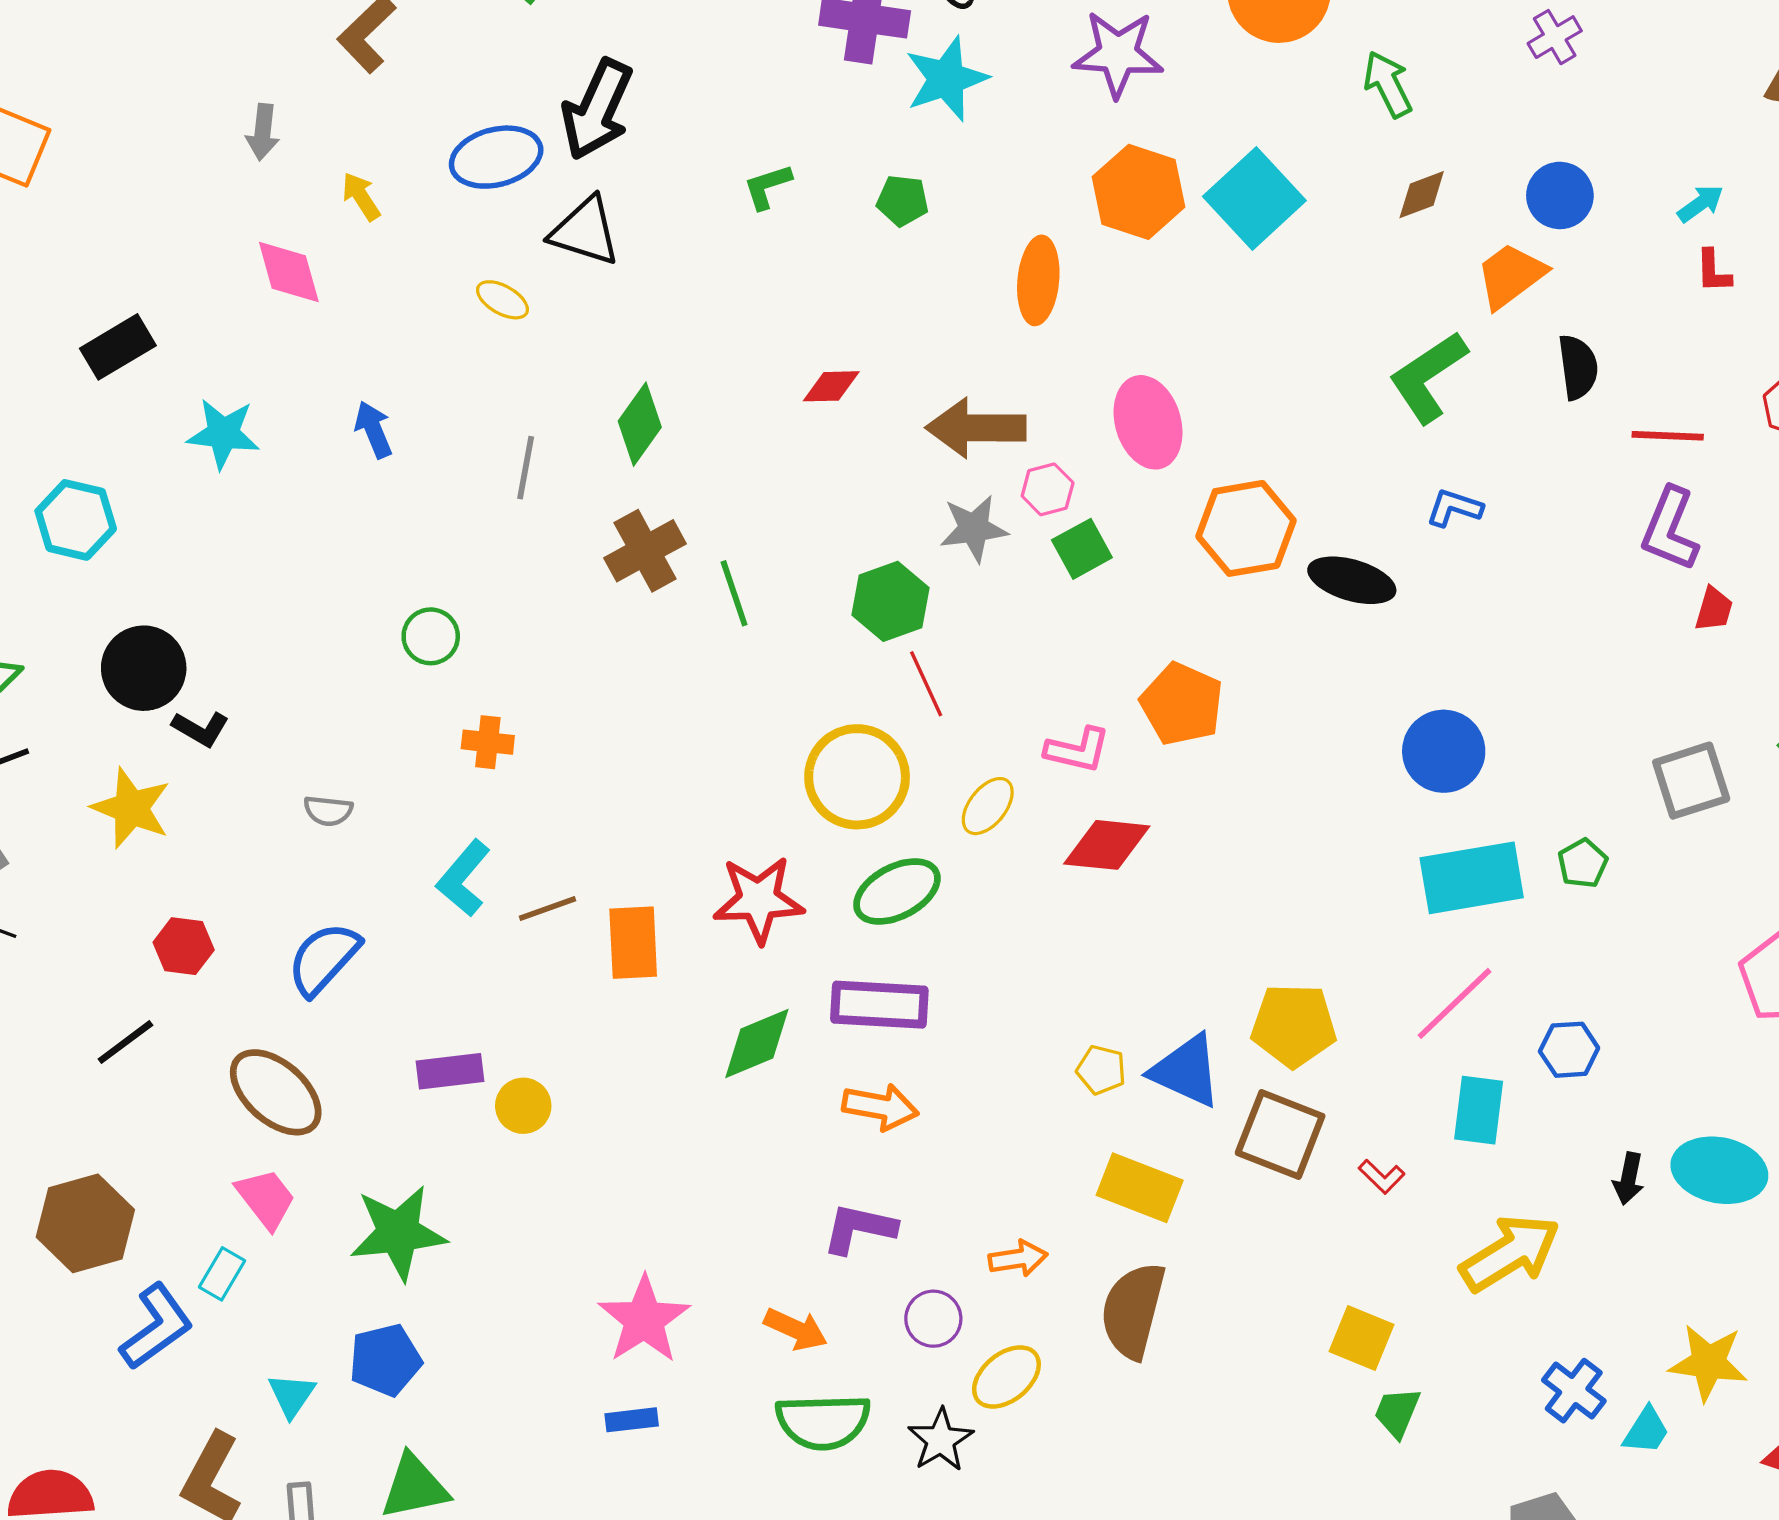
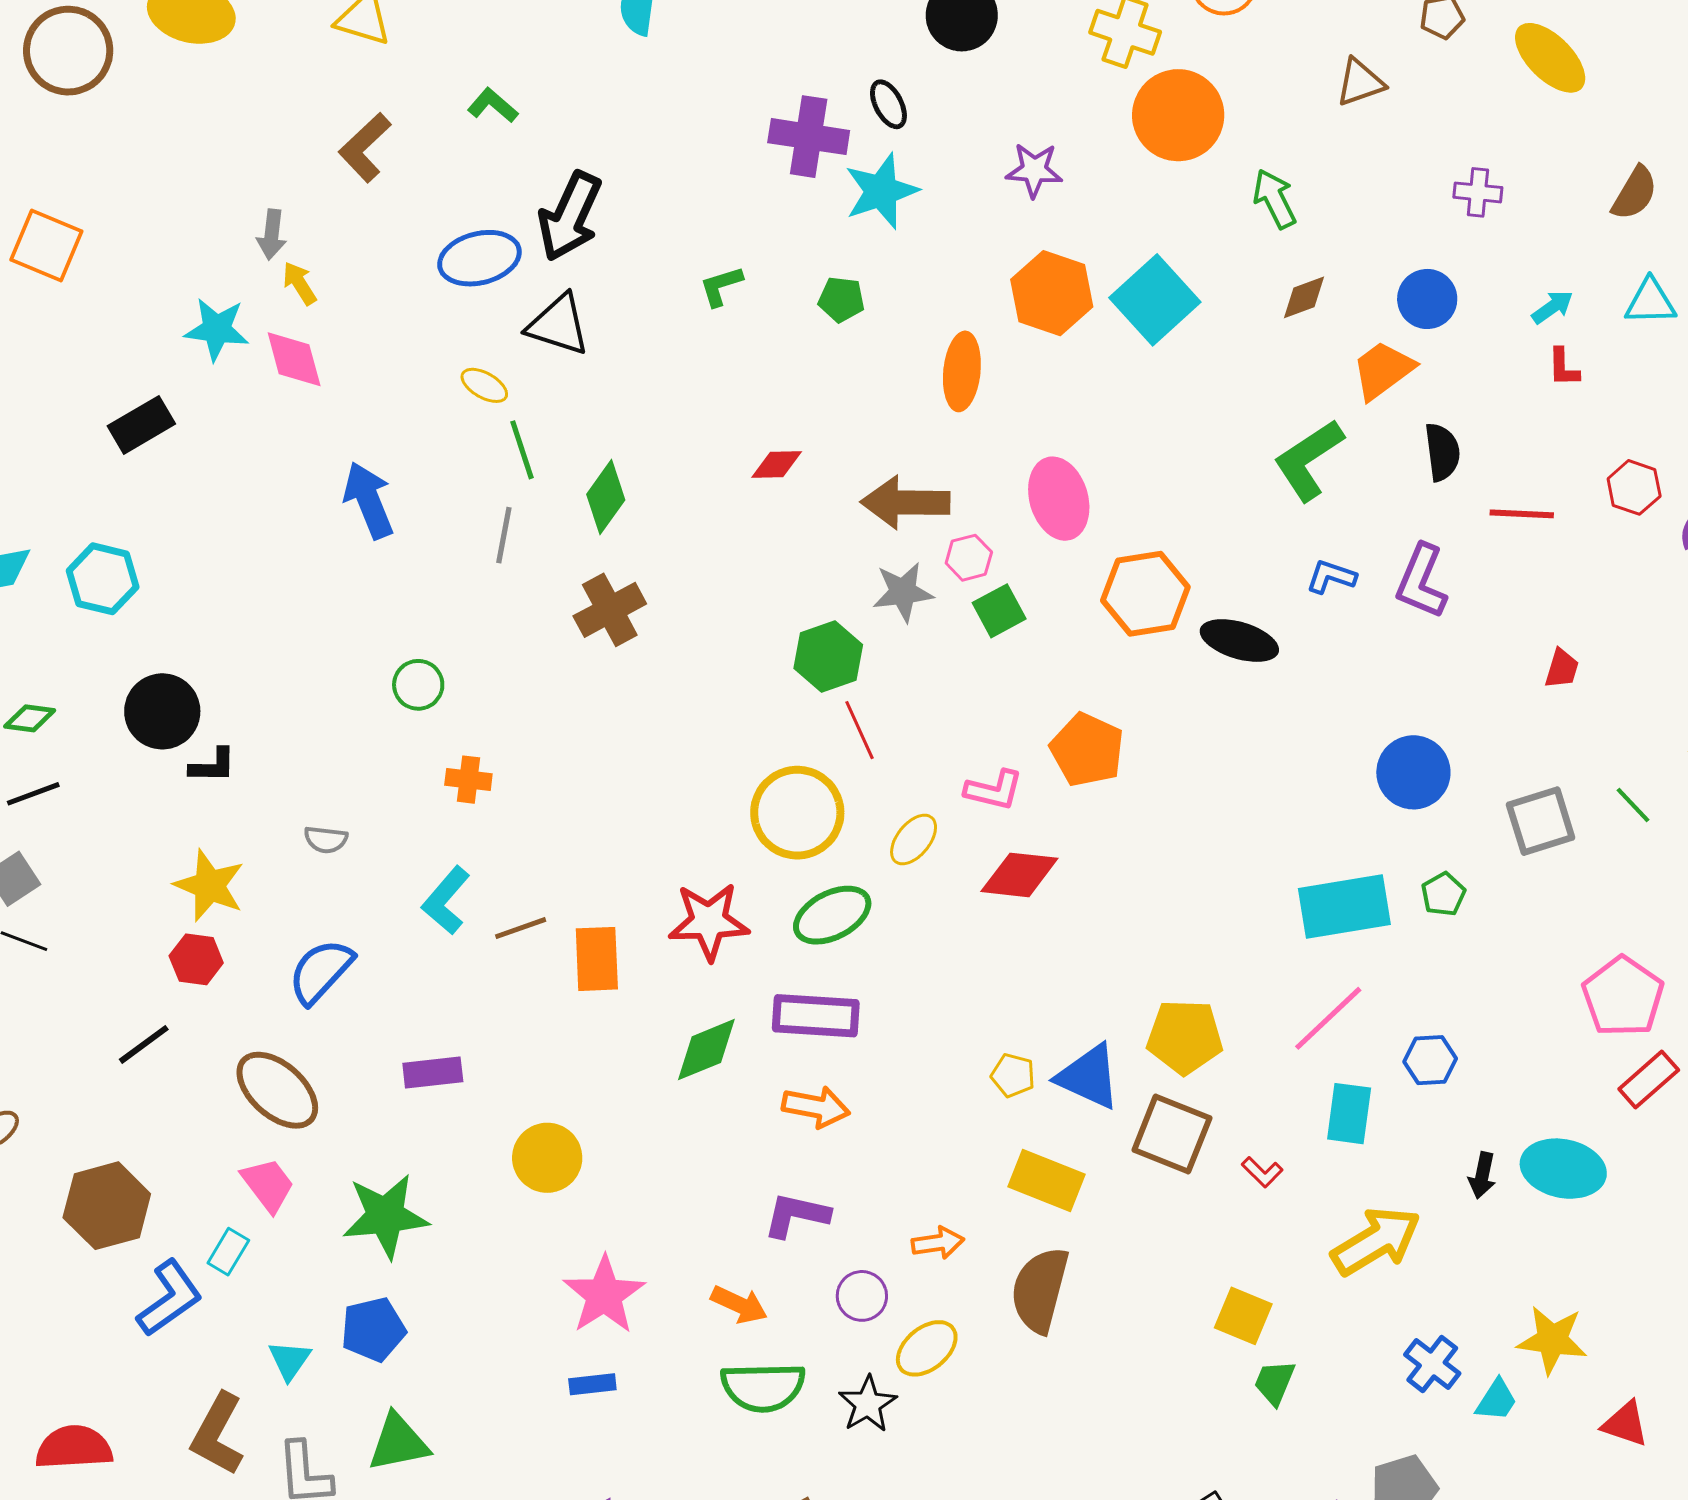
purple cross: (1555, 37) -> (1478, 192), moved, turned 36
purple star: (1118, 54) -> (1034, 170), size x0.7
yellow arrow: (361, 196) -> (300, 283), moved
blue arrow: (374, 430) -> (369, 500), size x1.5
cyan star: (223, 434) -> (217, 329), moved
purple L-shape: (1670, 529) -> (1421, 581), moved
green line: (734, 593) -> (522, 450), moved
black L-shape: (201, 729) -> (213, 766), turned -30
blue circle: (1444, 751) -> (1413, 772), moved
yellow star: (131, 808) -> (209, 886), moved
yellow circle: (523, 1106) -> (547, 1158), moved, size x1.4

